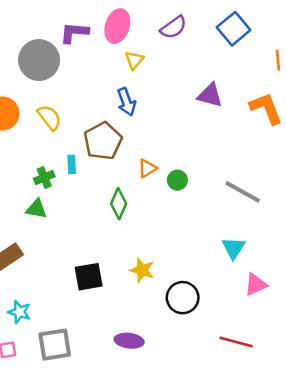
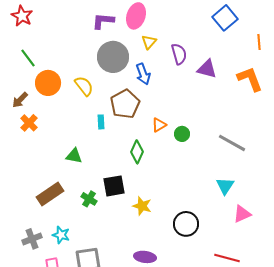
purple semicircle: (173, 27) -> (179, 54), moved, turned -70
gray circle: (39, 60) -> (113, 57), moved
green cross: (44, 178) -> (89, 199), moved, turned -35
yellow star: (142, 270) -> (142, 206), moved
black square: (89, 277) -> (114, 186), moved

